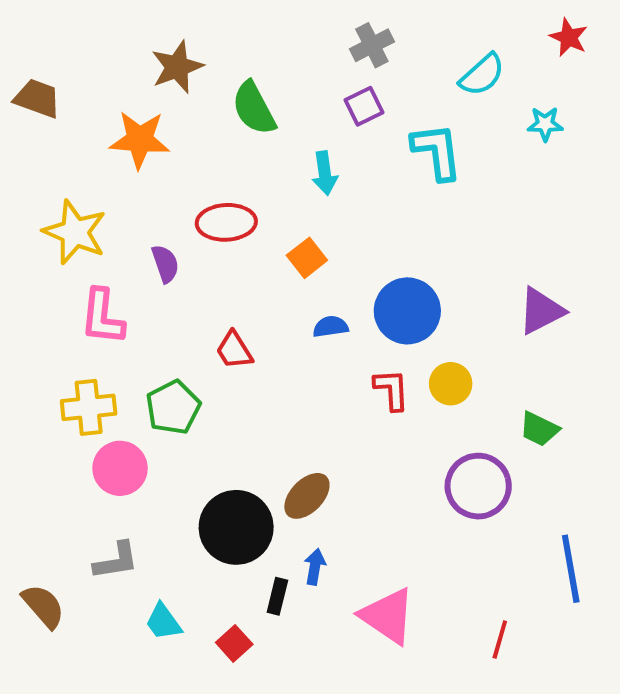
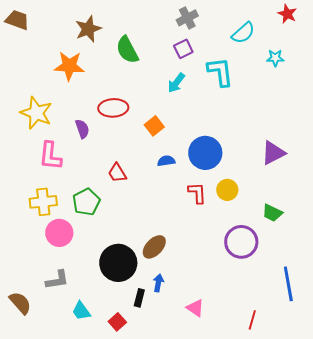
brown trapezoid: (37, 98) -> (17, 20), moved
cyan arrow: (325, 173) -> (176, 83), moved, turned 45
pink triangle: (388, 616) -> (195, 308), size x0.6

